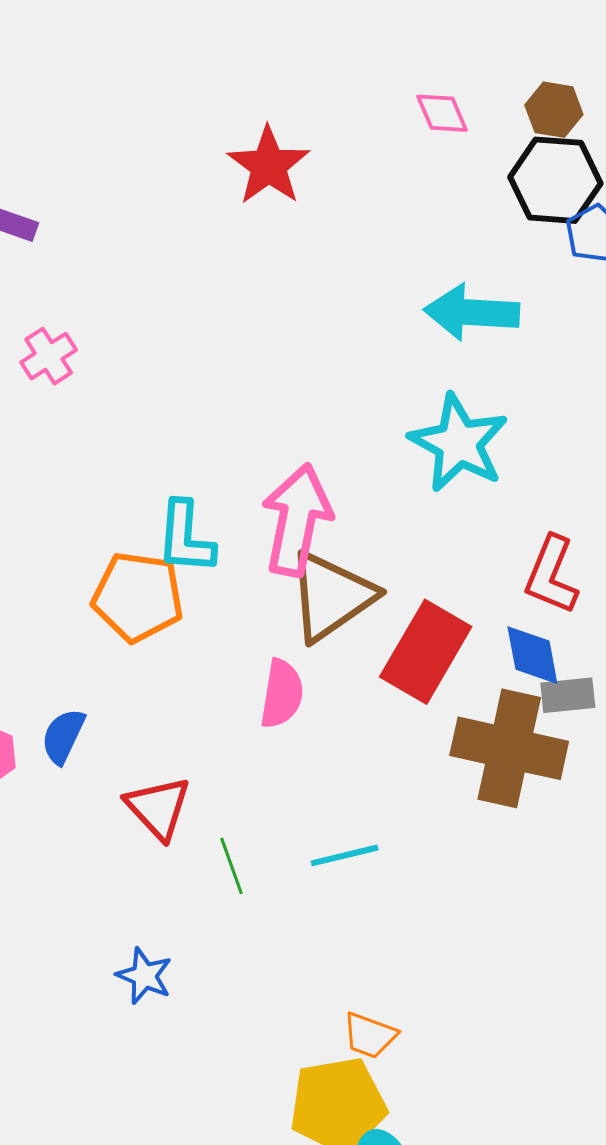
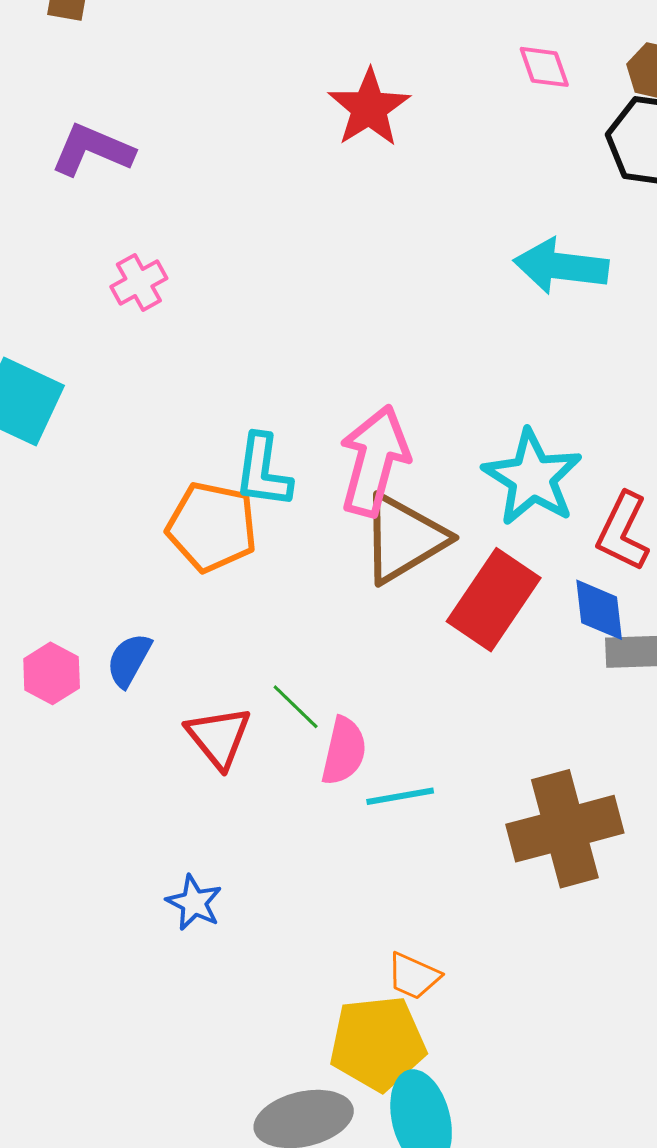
cyan star: (459, 443) -> (532, 478), moved
pink semicircle: (282, 694) -> (344, 751), moved
brown cross: (509, 748) -> (565, 829), moved, turned -31
green line: (231, 866) -> (296, 707), moved, turned -30

